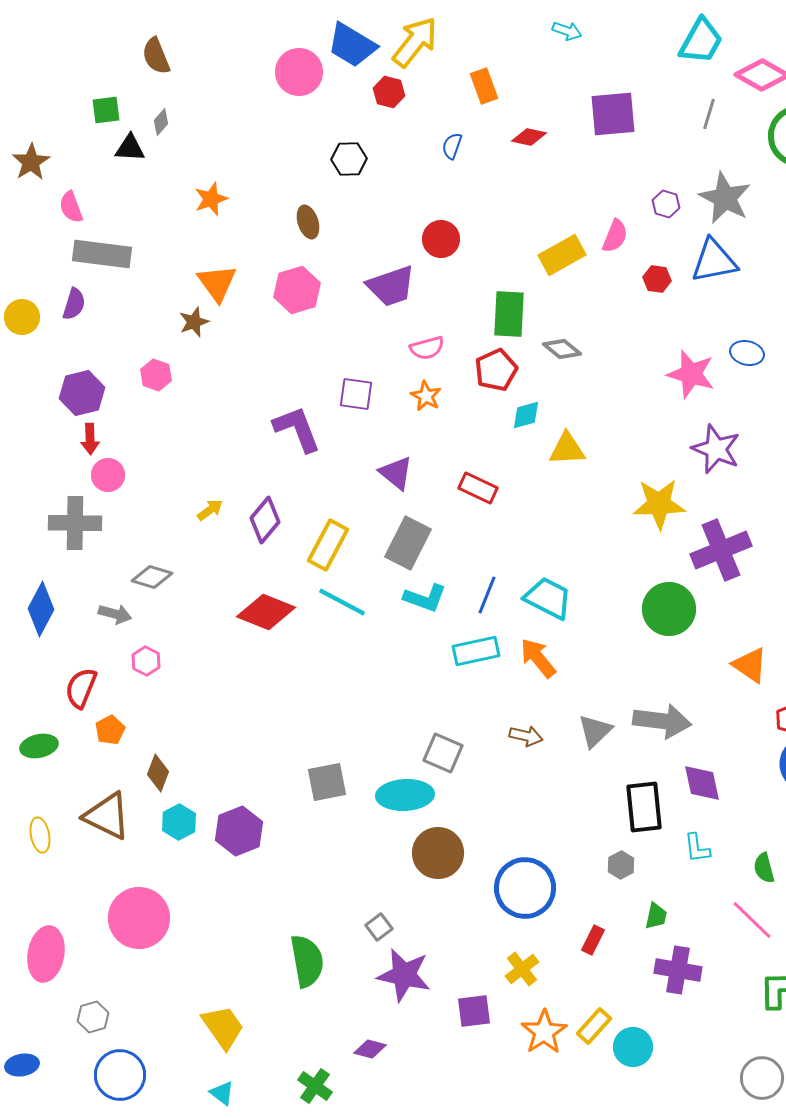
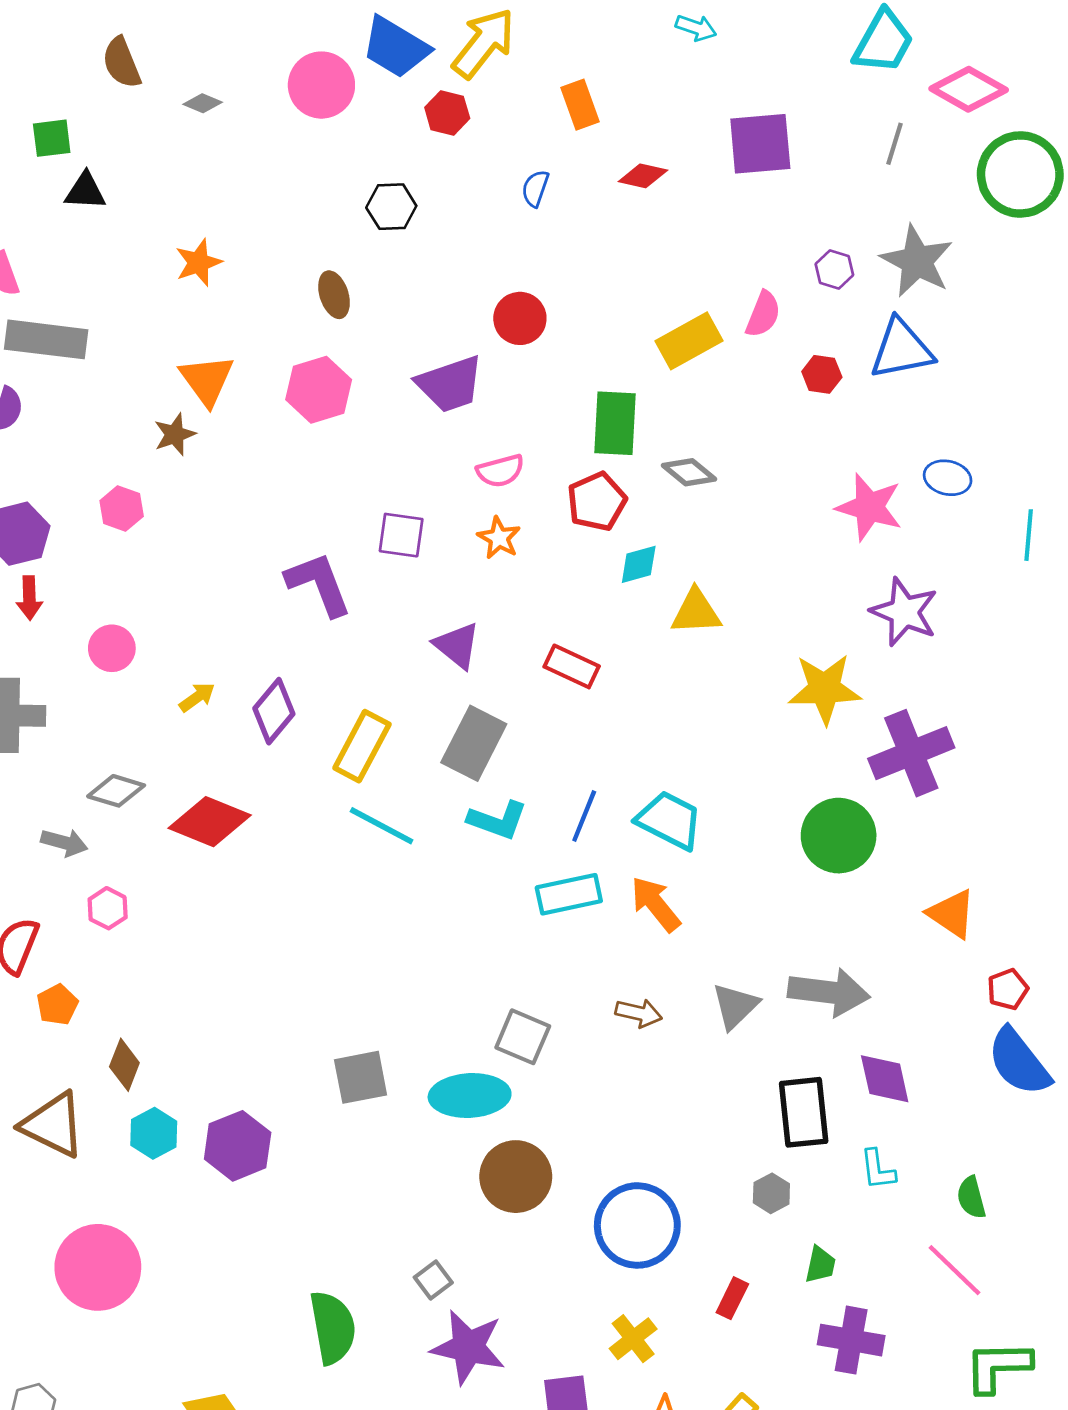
gray diamond: (161, 122) -> (203, 103), moved, turned 72
pink circle: (108, 475) -> (112, 648), moved
red diamond: (266, 612) -> (210, 822), moved

